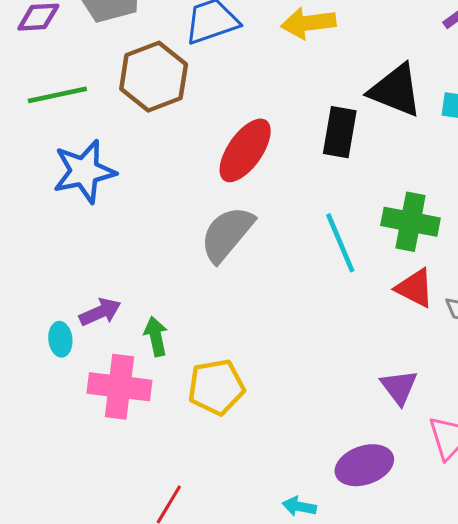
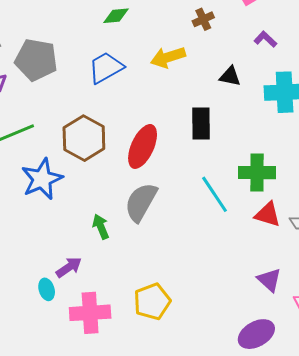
brown hexagon: (154, 77) -> (84, 138), moved
black triangle: (396, 90) -> (230, 76), moved, size x0.6
green arrow: (156, 336) -> (101, 227), moved

